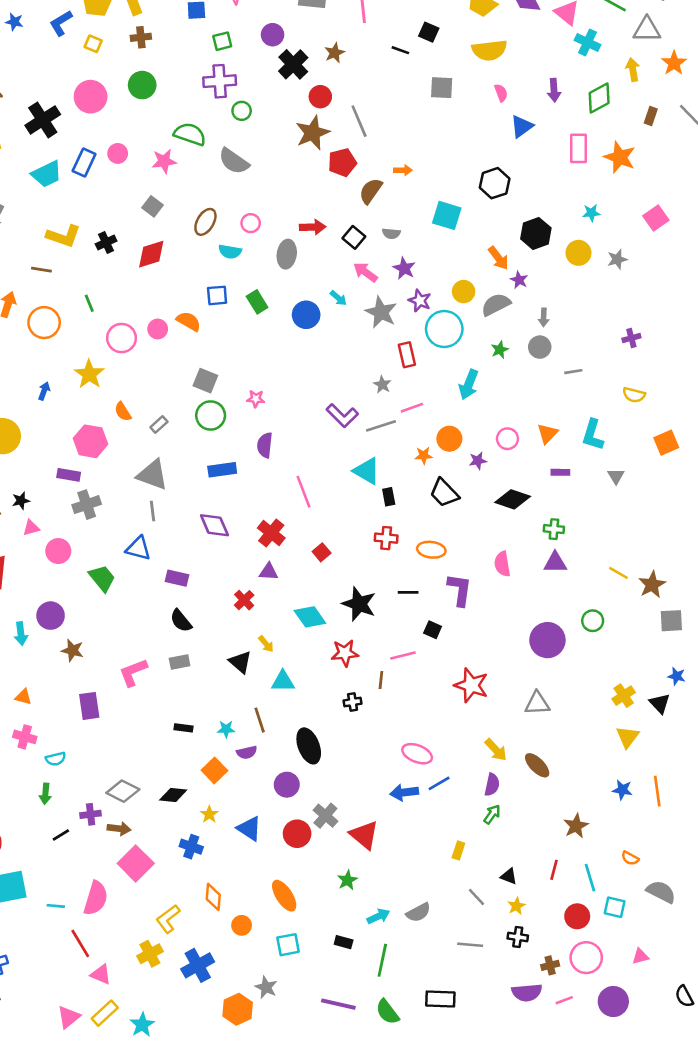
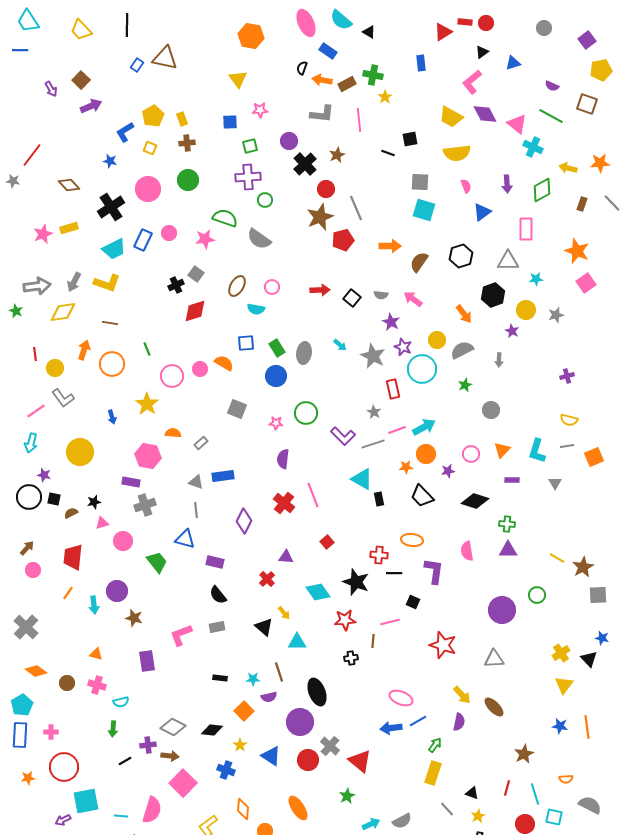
blue star: (14, 22) -> (110, 161), moved
gray triangle: (647, 30) -> (508, 261), moved
black square: (429, 32) -> (410, 139), turned -35
orange star: (674, 63) -> (600, 163), turned 30
yellow arrow: (633, 70) -> (568, 168), turned -66
orange star: (620, 157) -> (577, 251), moved
orange arrow: (403, 170) -> (390, 246), size x1.5
brown semicircle: (371, 191) -> (419, 262), moved
cyan square: (447, 215) -> (424, 210), moved
yellow L-shape: (63, 236) -> (107, 283), moved
black cross: (106, 243) -> (176, 285), moved
gray ellipse: (287, 254) -> (304, 353), moved
pink arrow: (365, 272) -> (413, 299), moved
purple star: (519, 280) -> (512, 331), moved
blue circle: (306, 315) -> (276, 376), moved
gray circle: (540, 347) -> (491, 410), moved
gray line: (573, 372) -> (567, 446), moved
cyan arrow: (469, 385) -> (424, 427), moved, turned -140
blue arrow: (44, 391) -> (112, 417), turned 144
orange semicircle: (123, 412) -> (173, 433), turned 126
green circle: (211, 415) -> (306, 413), moved
blue rectangle: (222, 470) -> (223, 476), moved
gray triangle: (153, 475) -> (196, 482), size x0.6
purple diamond: (214, 525) -> (244, 521), turned 50
red cross: (271, 533) -> (284, 503), moved
red cross: (386, 538) -> (379, 555), moved
purple circle: (287, 785) -> (300, 722), size x1.4
green arrow: (492, 814) -> (435, 745), moved
yellow rectangle: (458, 850) -> (433, 773), size x1.6
orange semicircle: (630, 858) -> (566, 779), turned -32

